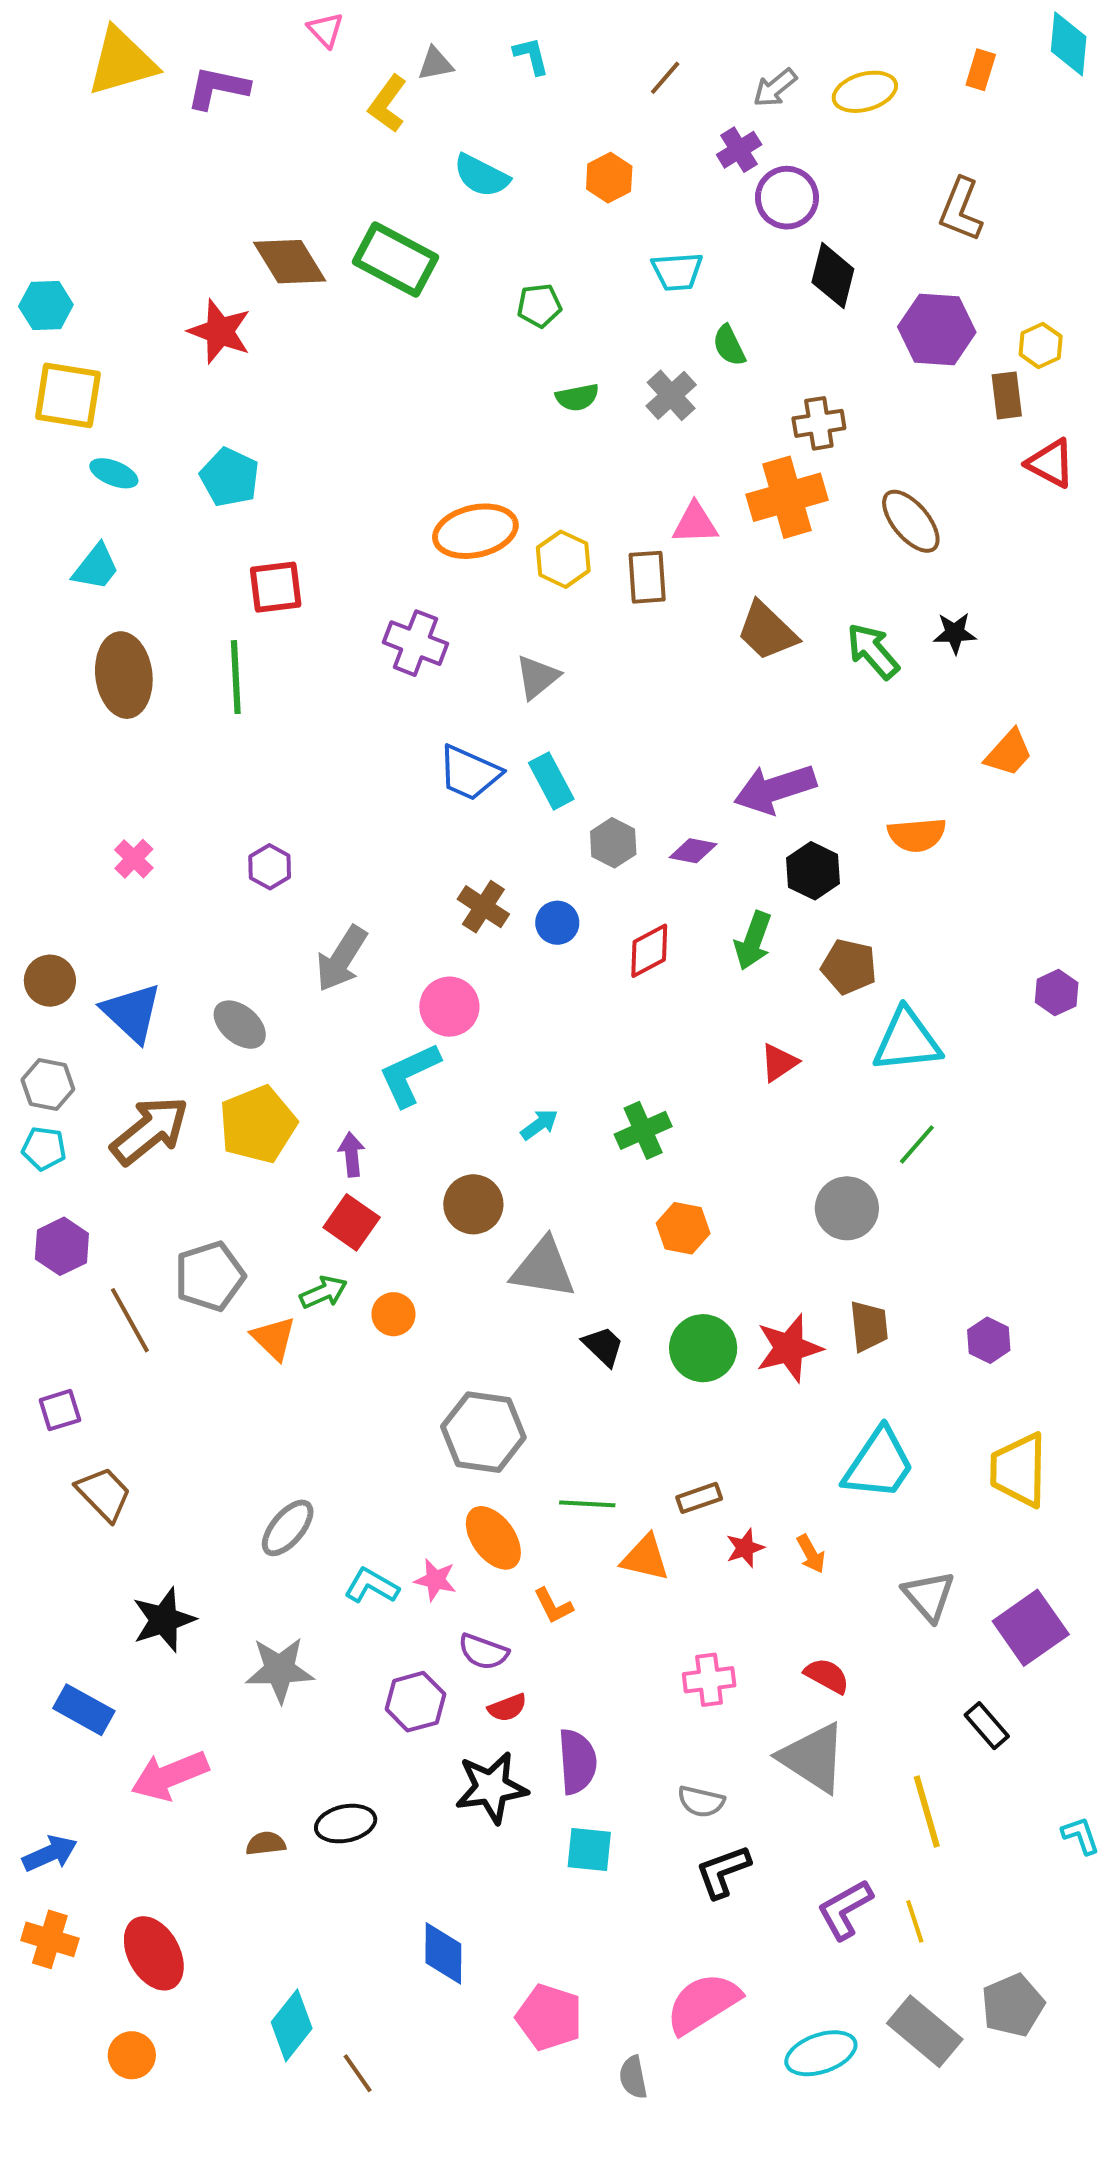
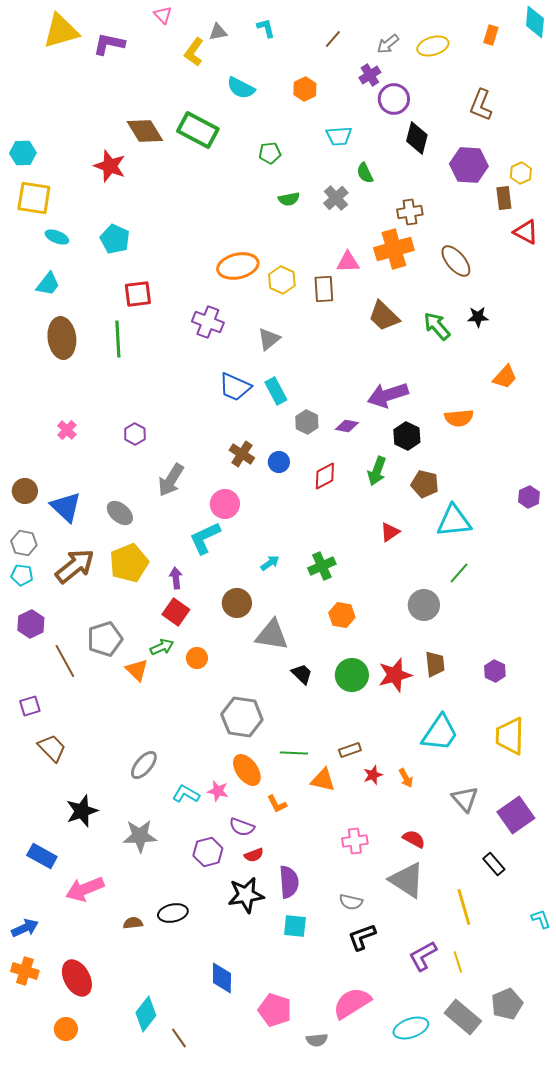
gray semicircle: (633, 2077) -> (317, 1040), turned -85

